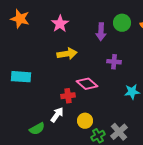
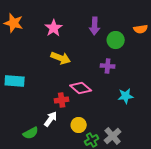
green circle: (122, 23) -> (116, 40), moved
purple arrow: (101, 32) -> (95, 26), moved
yellow arrow: (67, 54) -> (61, 58), turned 30

